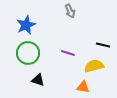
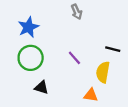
purple line: (68, 53) -> (74, 58), turned 32
yellow semicircle: (94, 66) -> (103, 72), turned -66

